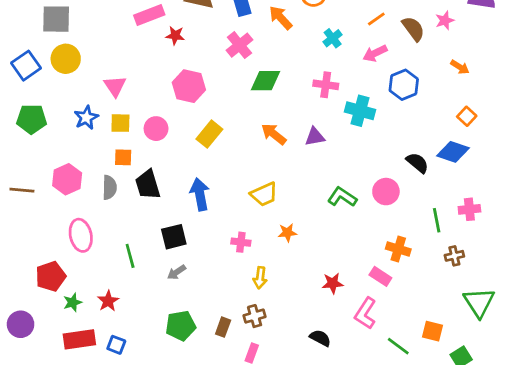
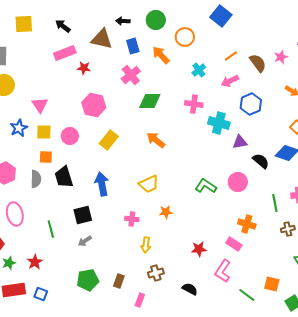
purple triangle: (315, 137) -> (240, 142), moved
brown cross: (255, 316) -> (156, 273), moved

